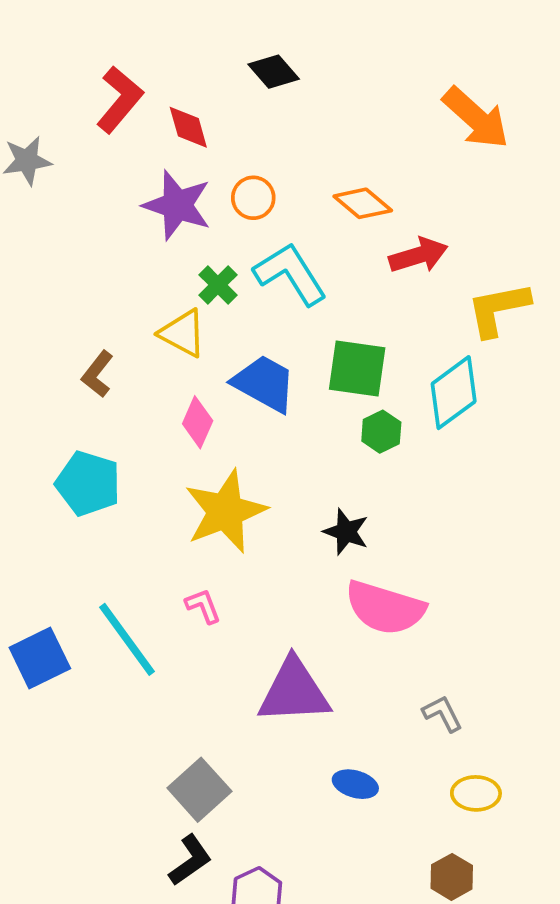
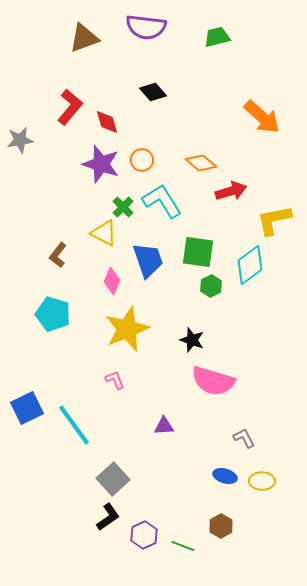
blue trapezoid: (264, 383) -> (148, 260), turned 42
cyan line: (127, 639) -> (74, 425), moved
purple triangle: (294, 691) -> (164, 426), size x0.5
blue ellipse: (355, 784) -> (225, 476), moved
brown hexagon: (452, 877) -> (221, 526), moved

